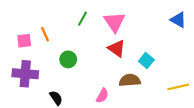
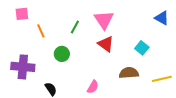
green line: (83, 19) -> (75, 27), moved
pink square: (24, 41) -> (22, 14), moved
cyan square: (146, 61) -> (142, 48), moved
brown semicircle: (130, 80) -> (129, 73), moved

